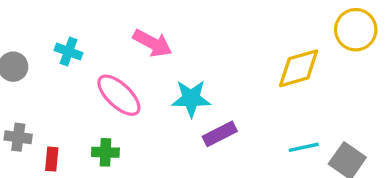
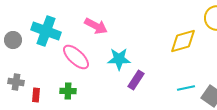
cyan cross: (69, 52) -> (46, 31), size x1.8
purple rectangle: (220, 134) -> (136, 80), turned -30

